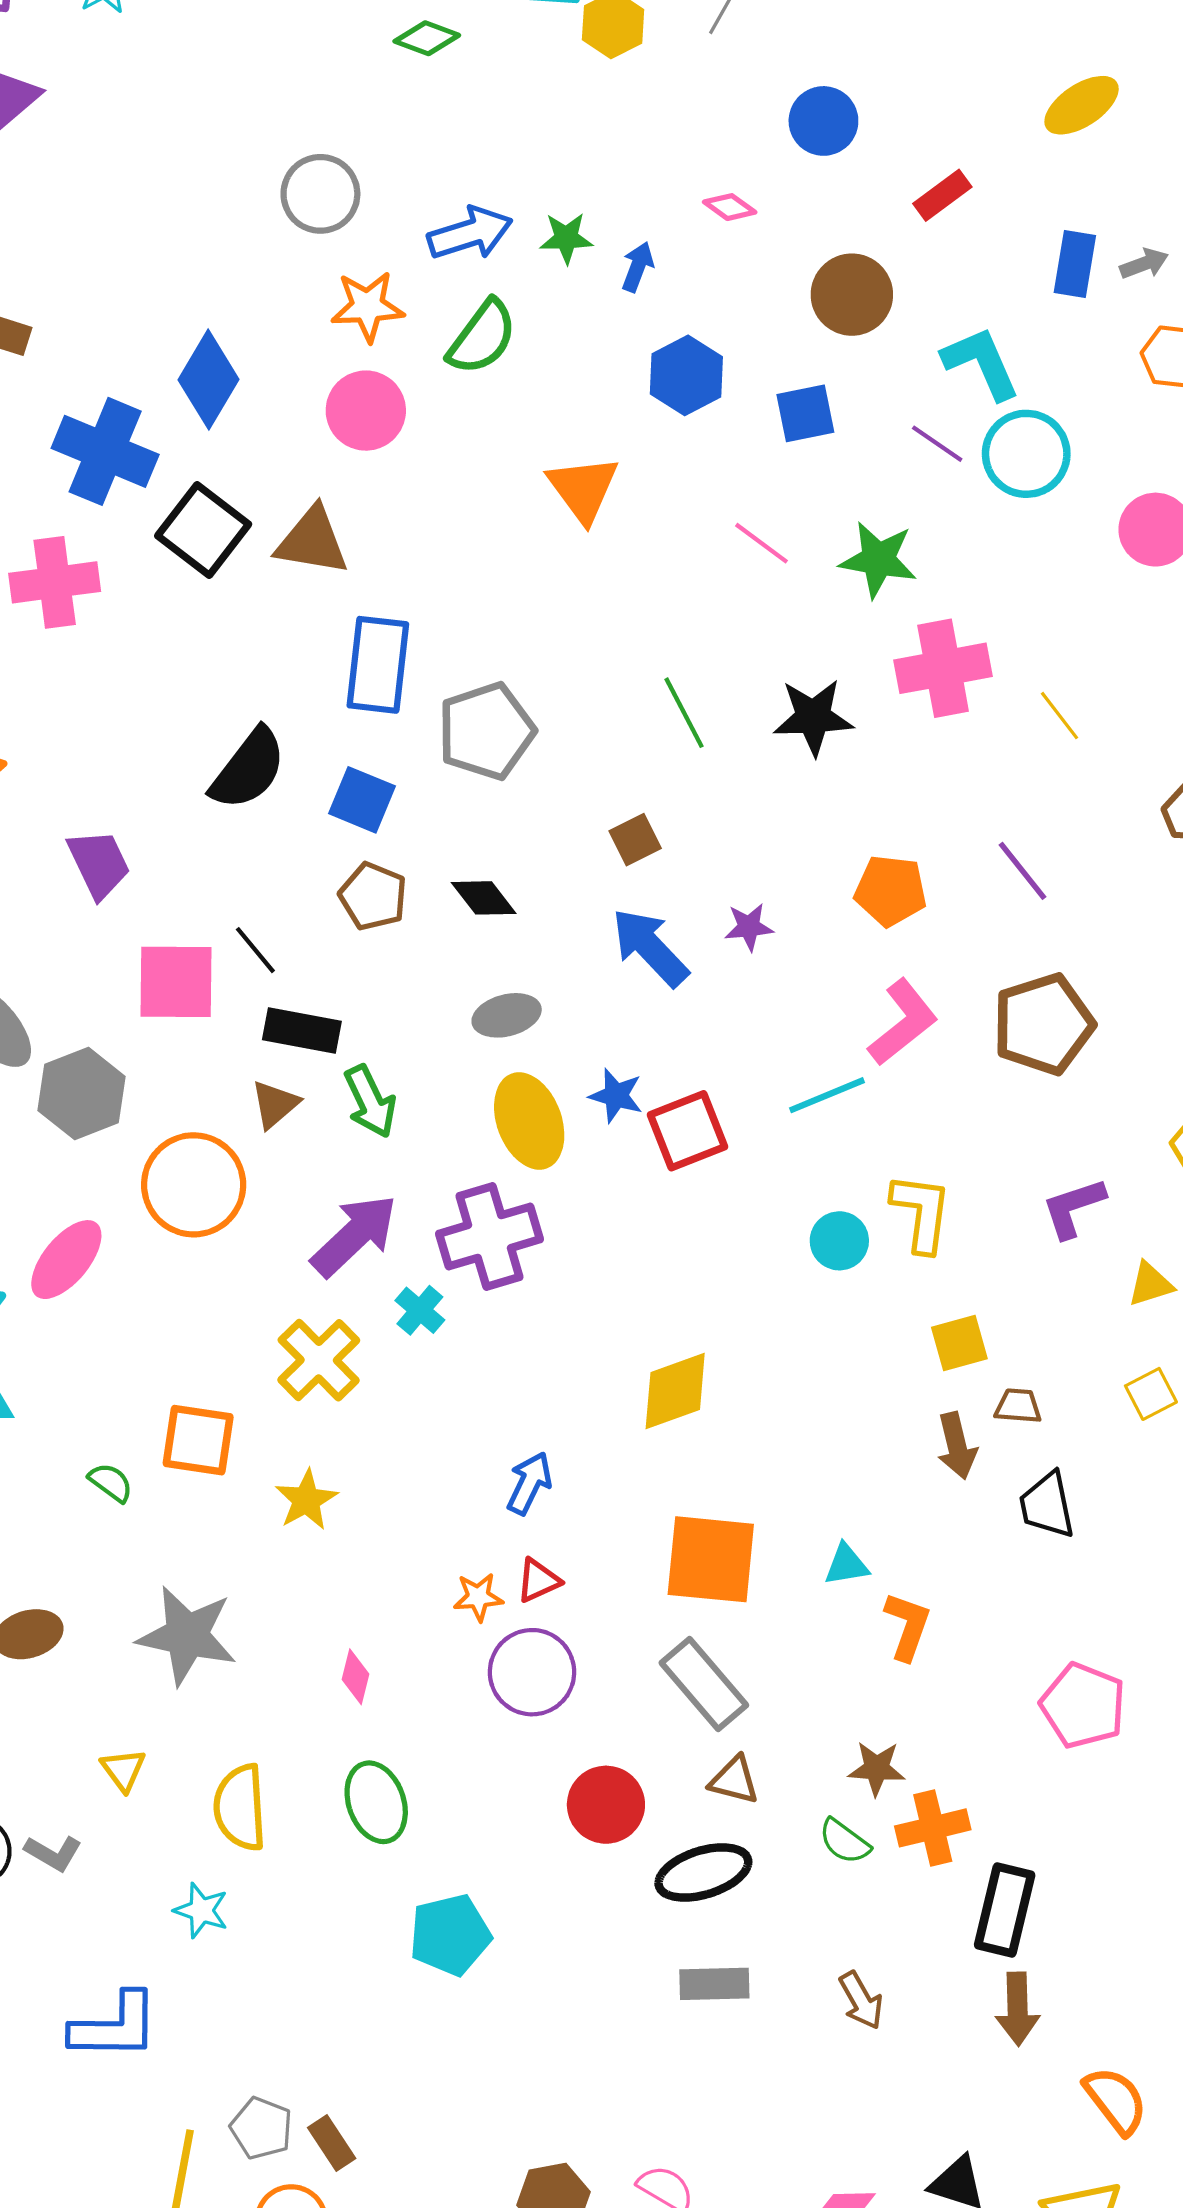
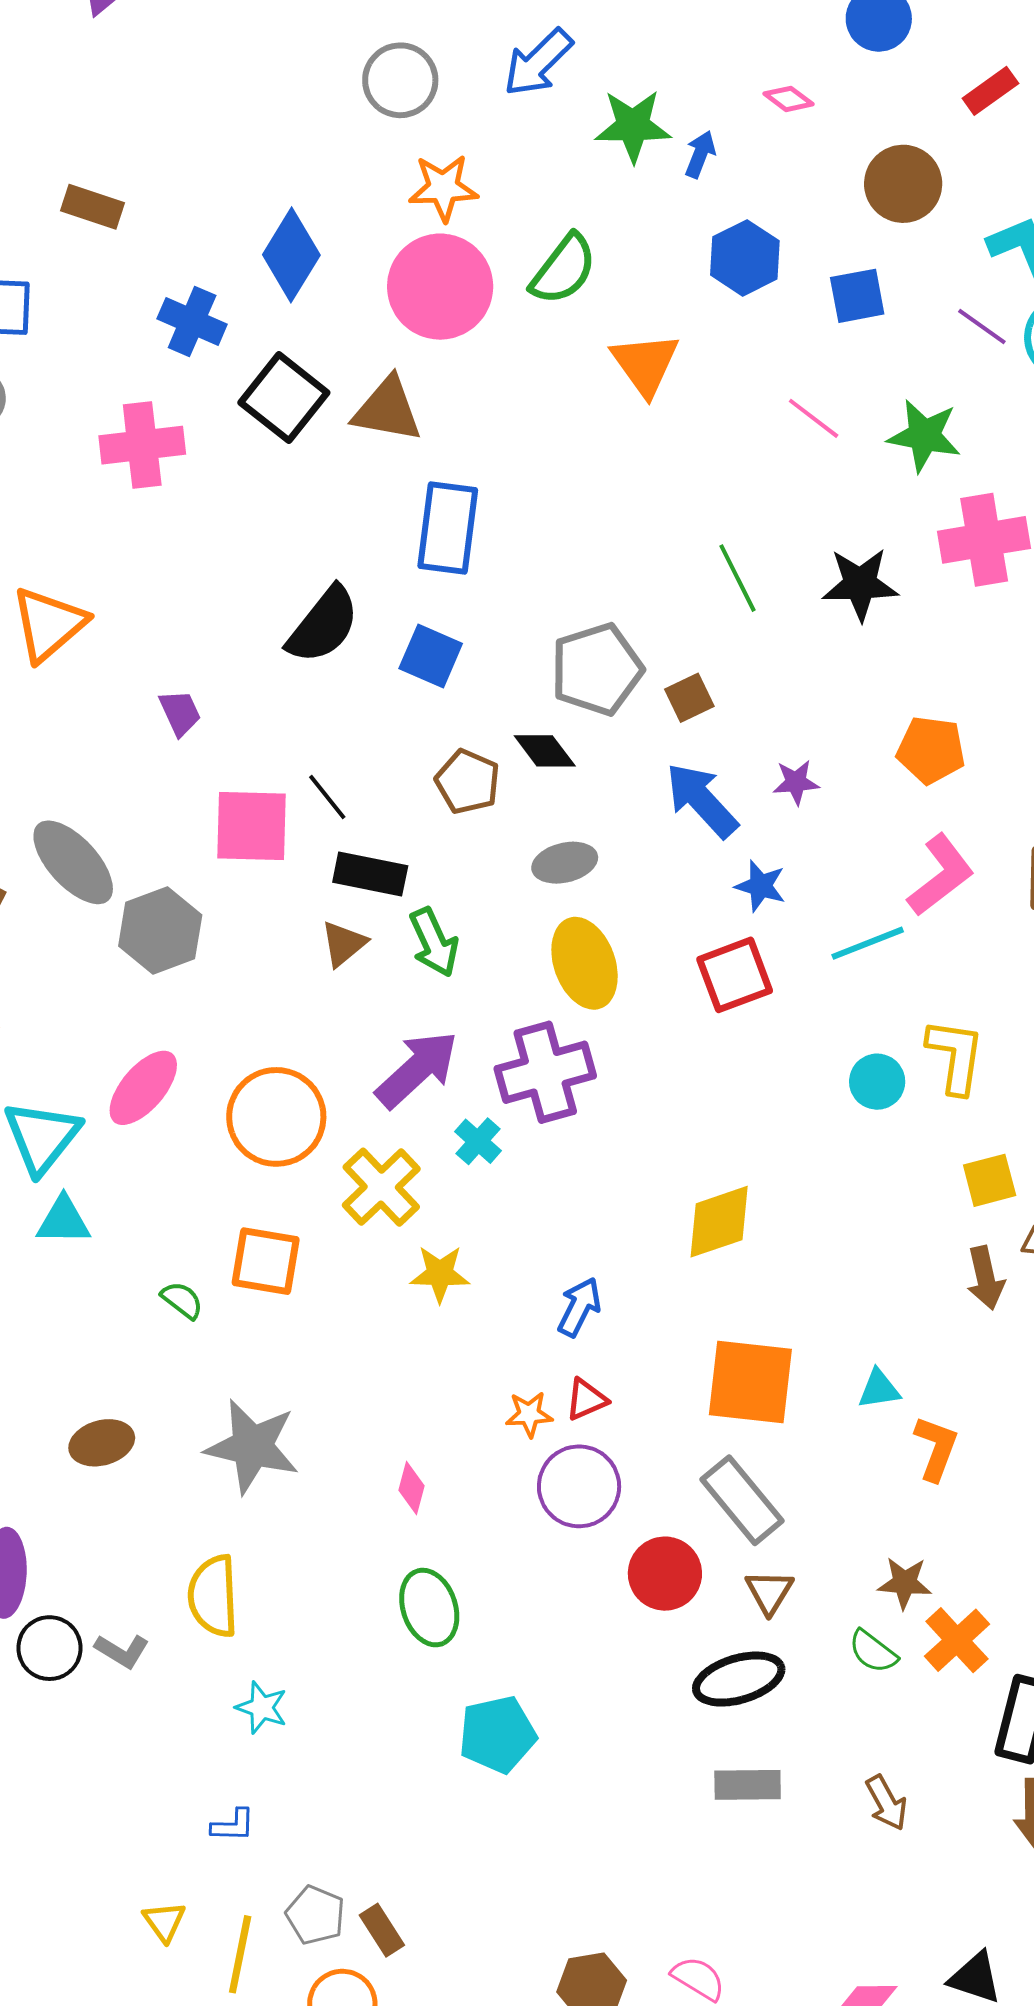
blue arrow: (470, 233) -> (538, 63), moved, turned 152
green star: (566, 238) -> (633, 126), size x1.5
green semicircle: (482, 337) -> (564, 269), moved
pink circle: (366, 411) -> (440, 287), size x1.4
blue cross: (105, 451) -> (192, 322), size x0.7
gray pentagon: (486, 731) -> (597, 669), moved
purple trapezoid: (99, 864) -> (180, 713), size x0.7
brown pentagon: (373, 896) -> (468, 782), moved
blue star: (616, 1096) -> (761, 886), moved
orange circle: (194, 1185) -> (276, 1117), moved
yellow star: (306, 1500) -> (440, 1274), moved, turned 30
yellow triangle: (123, 1770) -> (164, 1921), moved
brown triangle: (734, 1780) -> (769, 1592), turned 46
red circle: (606, 1805) -> (665, 1574), moved
yellow semicircle: (240, 1808) -> (213, 1596), moved
orange cross: (933, 1828) -> (957, 1640), turned -30
blue L-shape: (115, 2026) -> (233, 1825), moved, size x0.5

